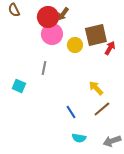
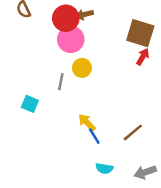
brown arrow: (63, 14) -> (84, 15), turned 40
brown square: (96, 35) -> (140, 33), moved, turned 30
yellow circle: (75, 45) -> (82, 68), moved
yellow arrow: (96, 88) -> (87, 123), moved

